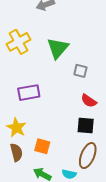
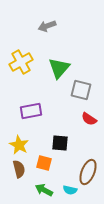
gray square: (80, 71) -> (81, 90), size x1.5
black square: (86, 126) -> (60, 143), moved

